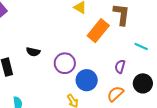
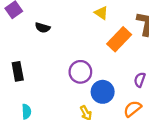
black semicircle: (33, 52) -> (43, 28), moved

